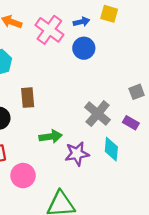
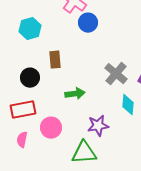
blue circle: (84, 48) -> (88, 23), moved
purple star: (77, 154) -> (98, 126), moved

